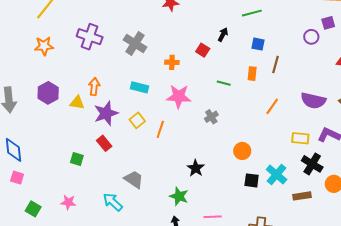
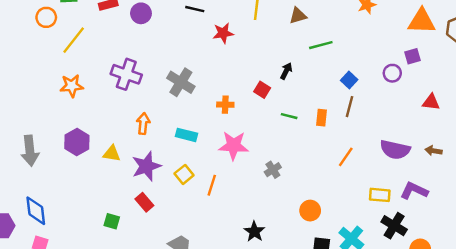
blue square: (258, 44) -> (349, 80), moved, turned 32
green line: (224, 83) -> (289, 116), moved
orange arrow: (94, 87) -> (143, 124), moved

